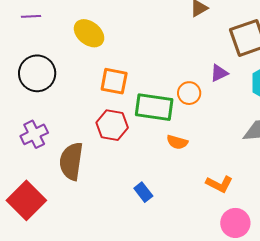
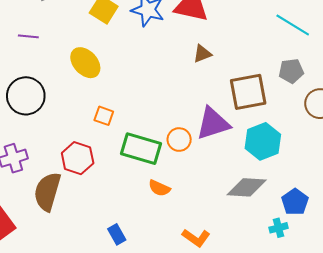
purple triangle: (219, 73) -> (213, 124), size x1.8
orange square: (114, 81) -> (104, 116), size x0.7
red hexagon: (112, 125) -> (78, 158), moved

